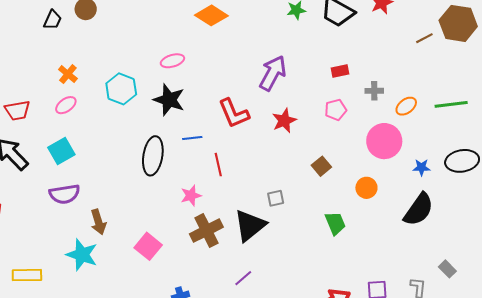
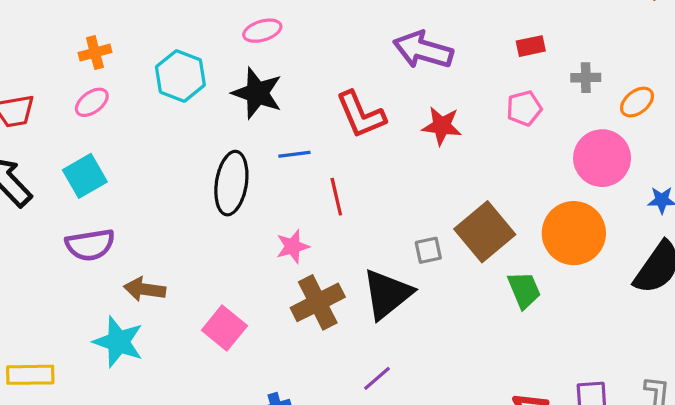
purple arrow: (273, 73) -> (423, 50), turned -102
orange cross: (68, 74) -> (95, 53), turned 36
red star: (284, 121) -> (442, 126), turned 30
brown square: (321, 166) -> (485, 232), moved, size x1.8
orange circle: (366, 188) -> (574, 233), size x1.8
brown arrow: (98, 222) -> (145, 289), turned 115

